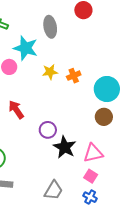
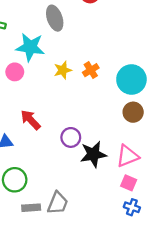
black star: (65, 147) -> (93, 154), turned -30
gray trapezoid: (53, 190) -> (58, 203), moved

